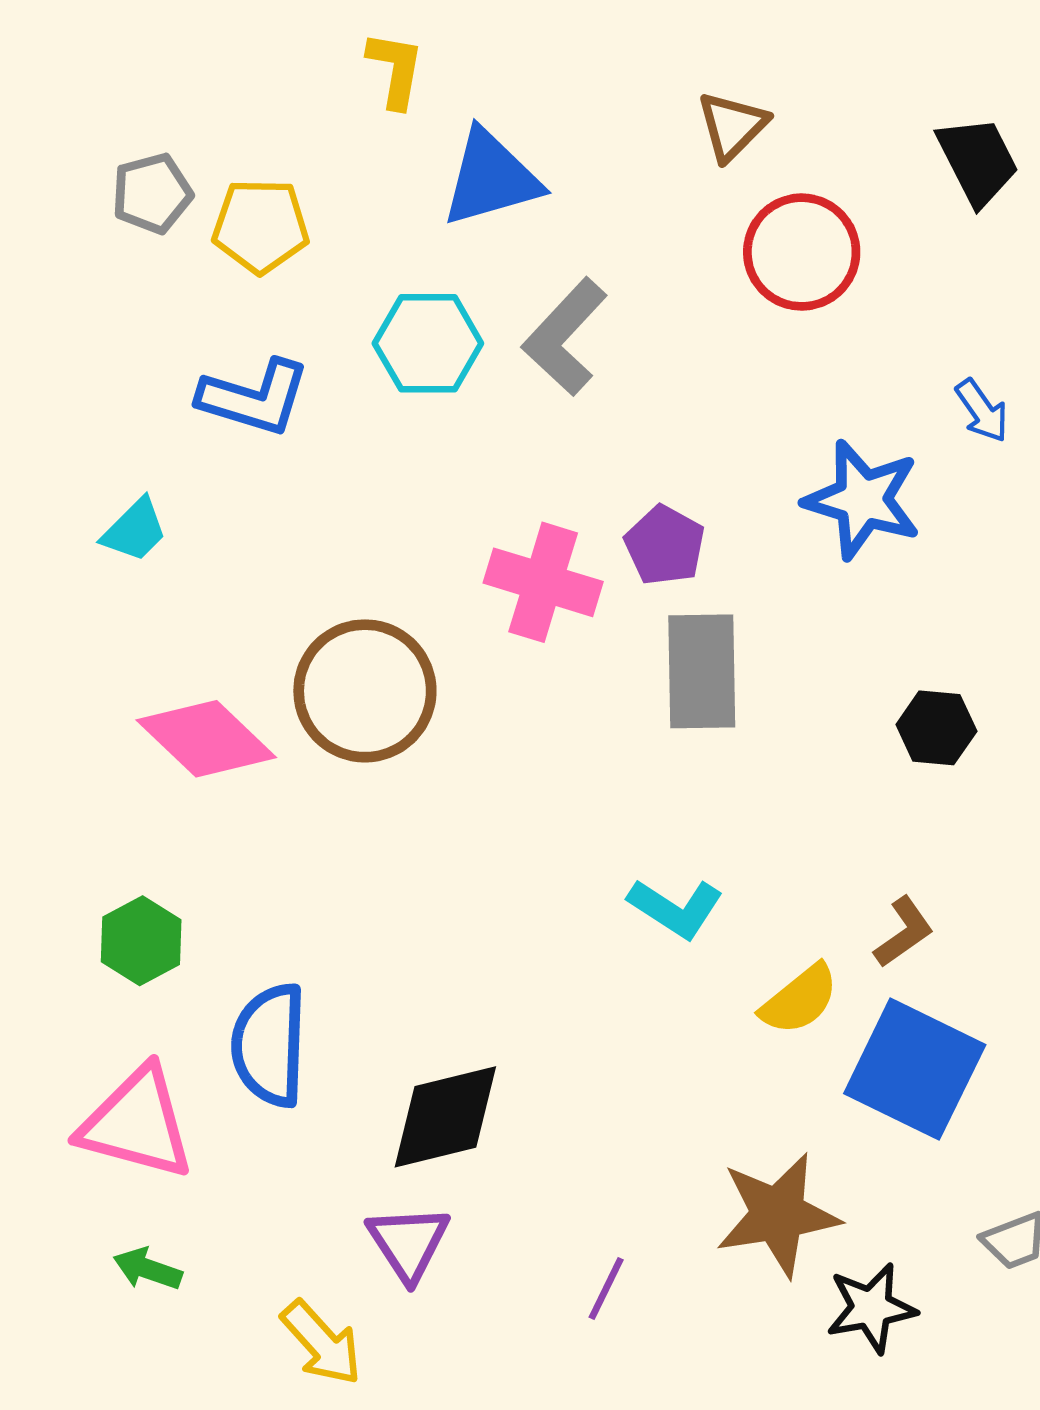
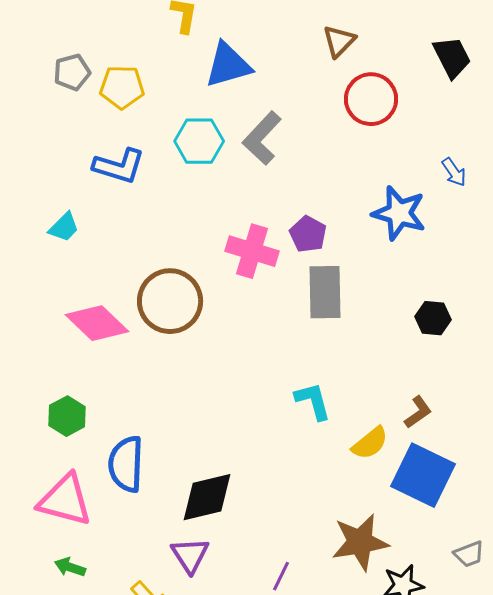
cyan L-shape: (676, 908) -> (313, 401), turned -138

